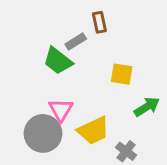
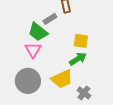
green arrow: (147, 107) -> (78, 59), moved
pink triangle: (61, 110) -> (33, 50), moved

